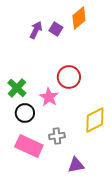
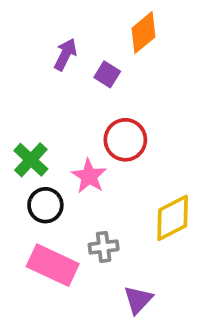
purple square: (56, 29) -> (107, 74), moved
purple triangle: (76, 165) -> (138, 300), turned -36

